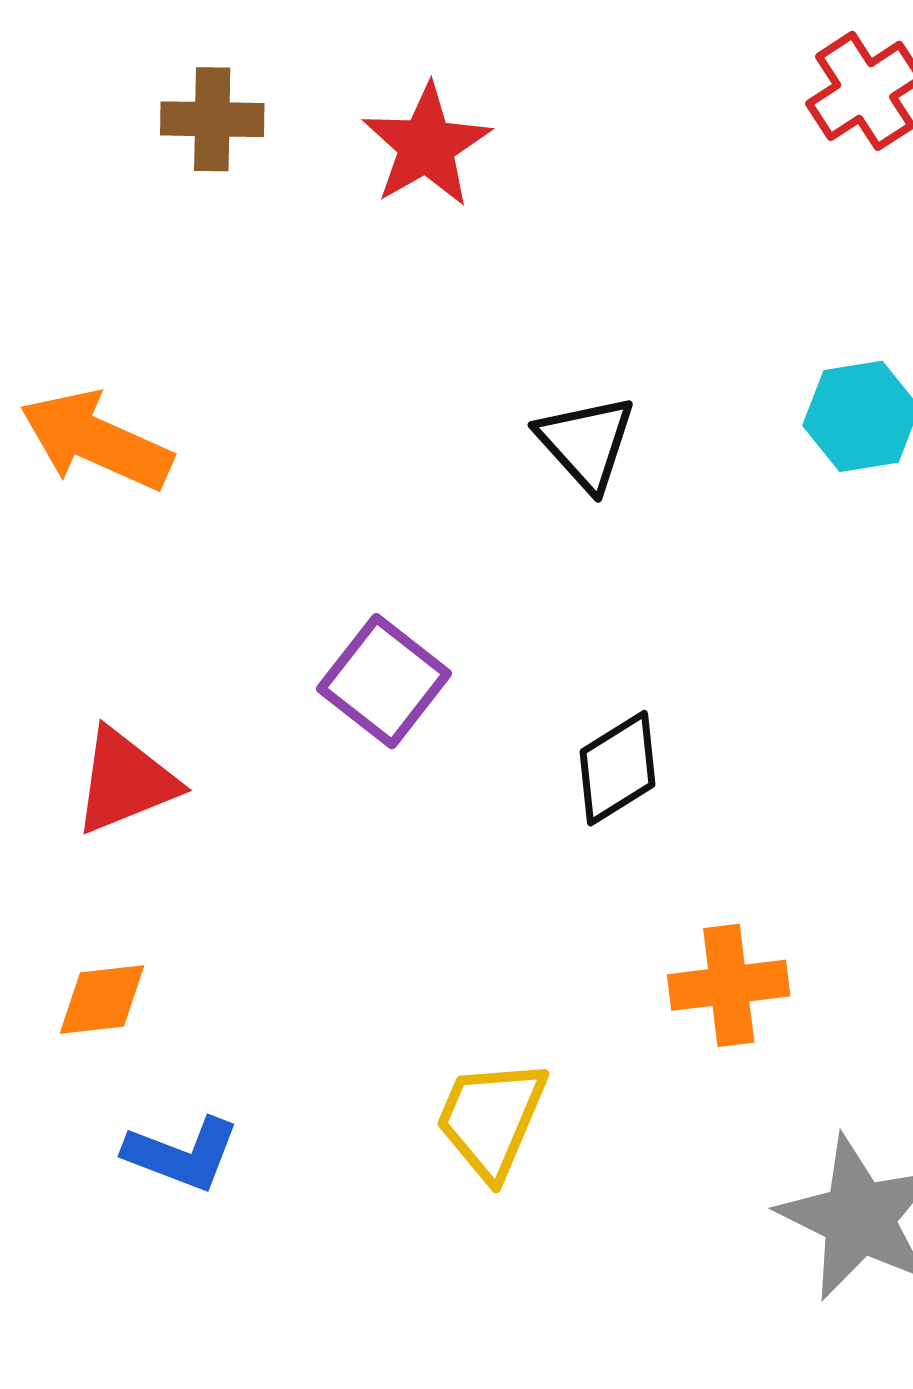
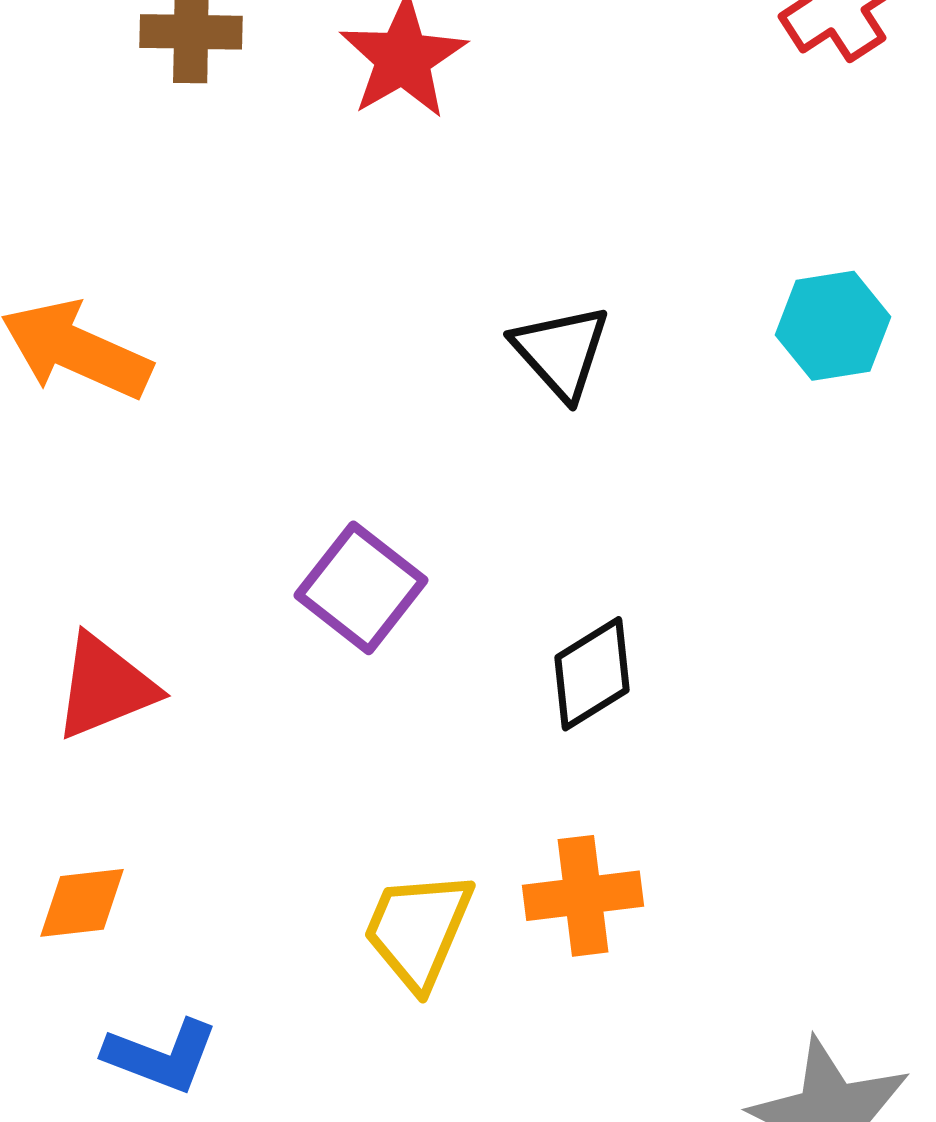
orange cross: (729, 985) -> (583, 896), moved
yellow trapezoid: (491, 1119) -> (418, 930), moved

